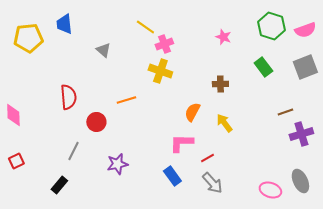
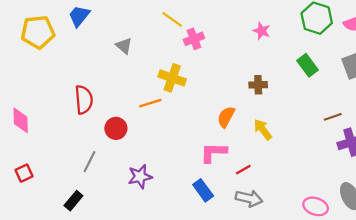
blue trapezoid: (64, 24) -> (79, 16), turned 45
yellow cross: (160, 71) -> (172, 78), moved
gray arrow: (212, 183) -> (249, 198), turned -35

